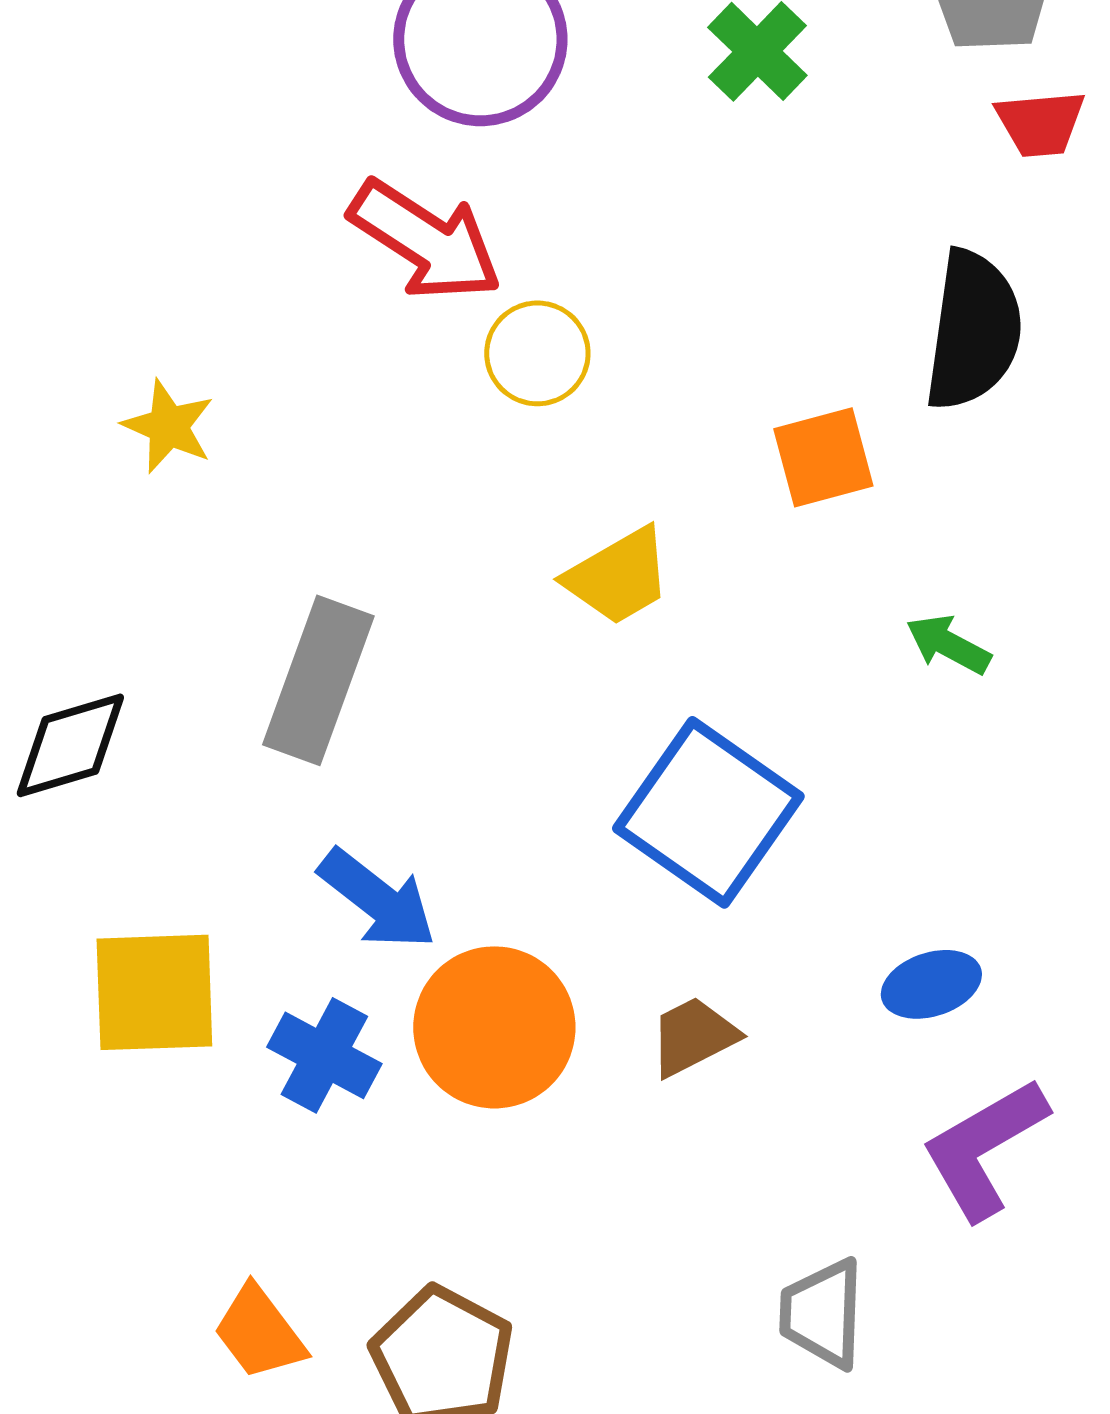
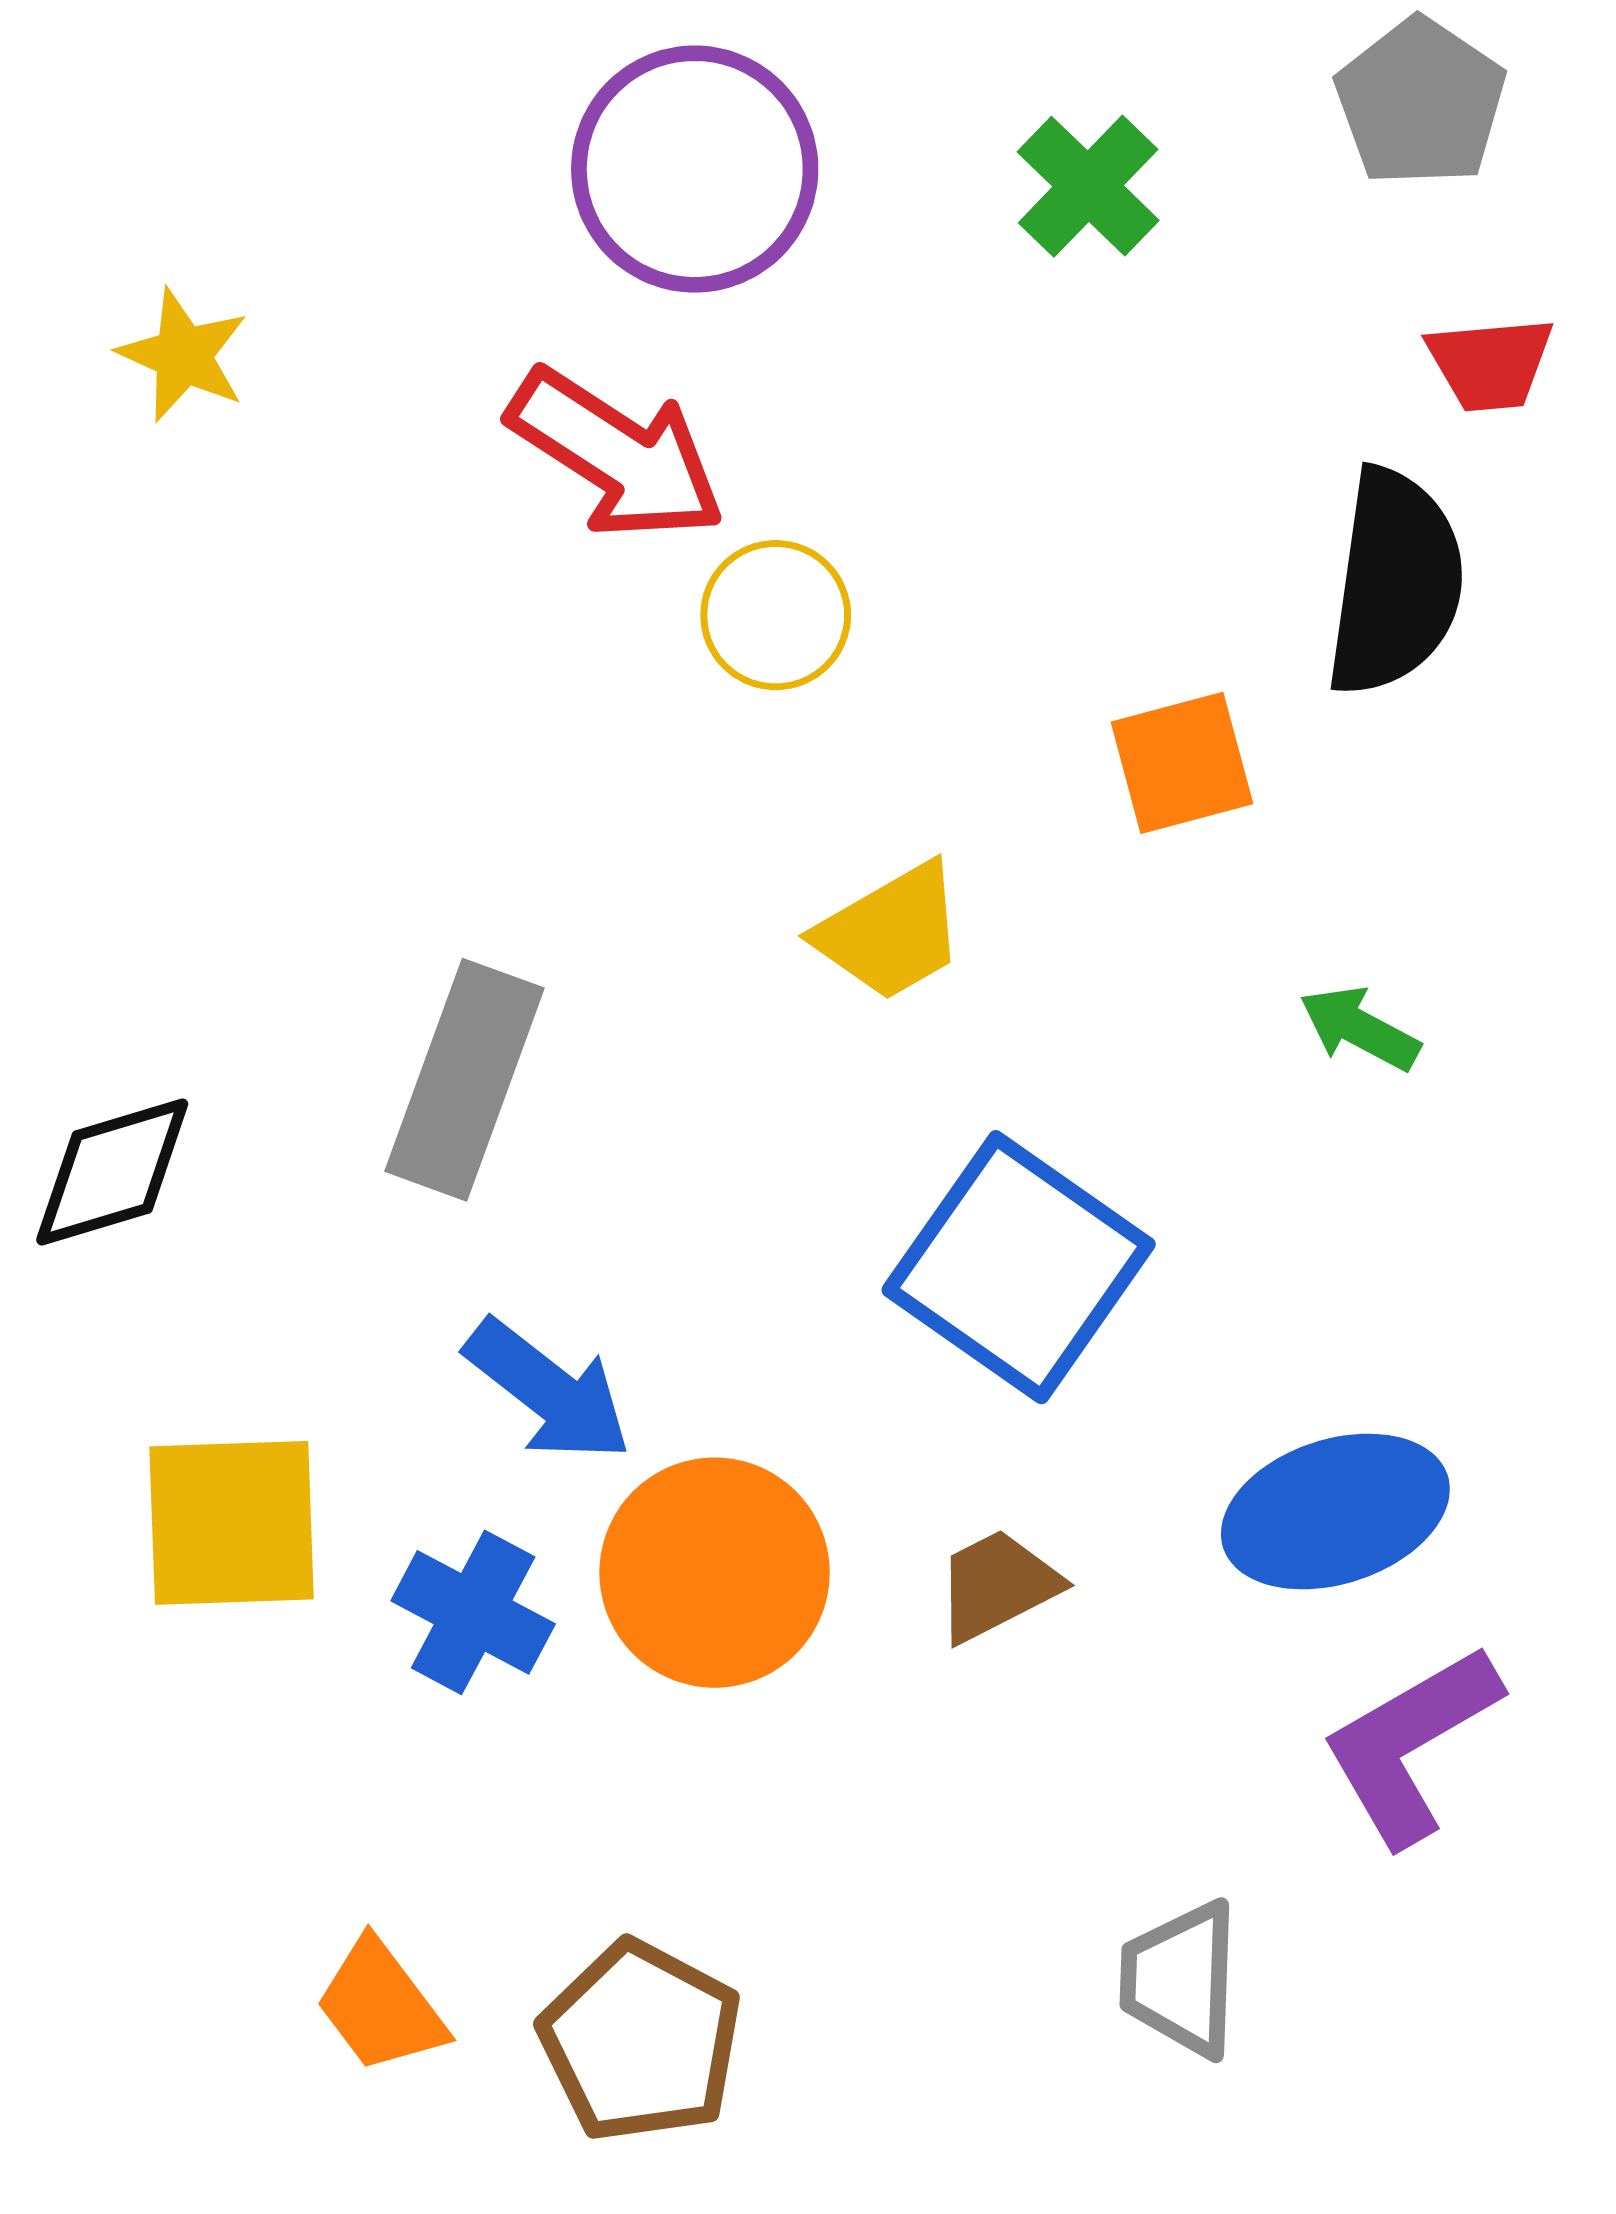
red trapezoid: (1040, 123) -> (1490, 364), moved
yellow star: (168, 426) -> (183, 355), moved
blue ellipse: (931, 984) -> (1335, 1512), size x1.6

